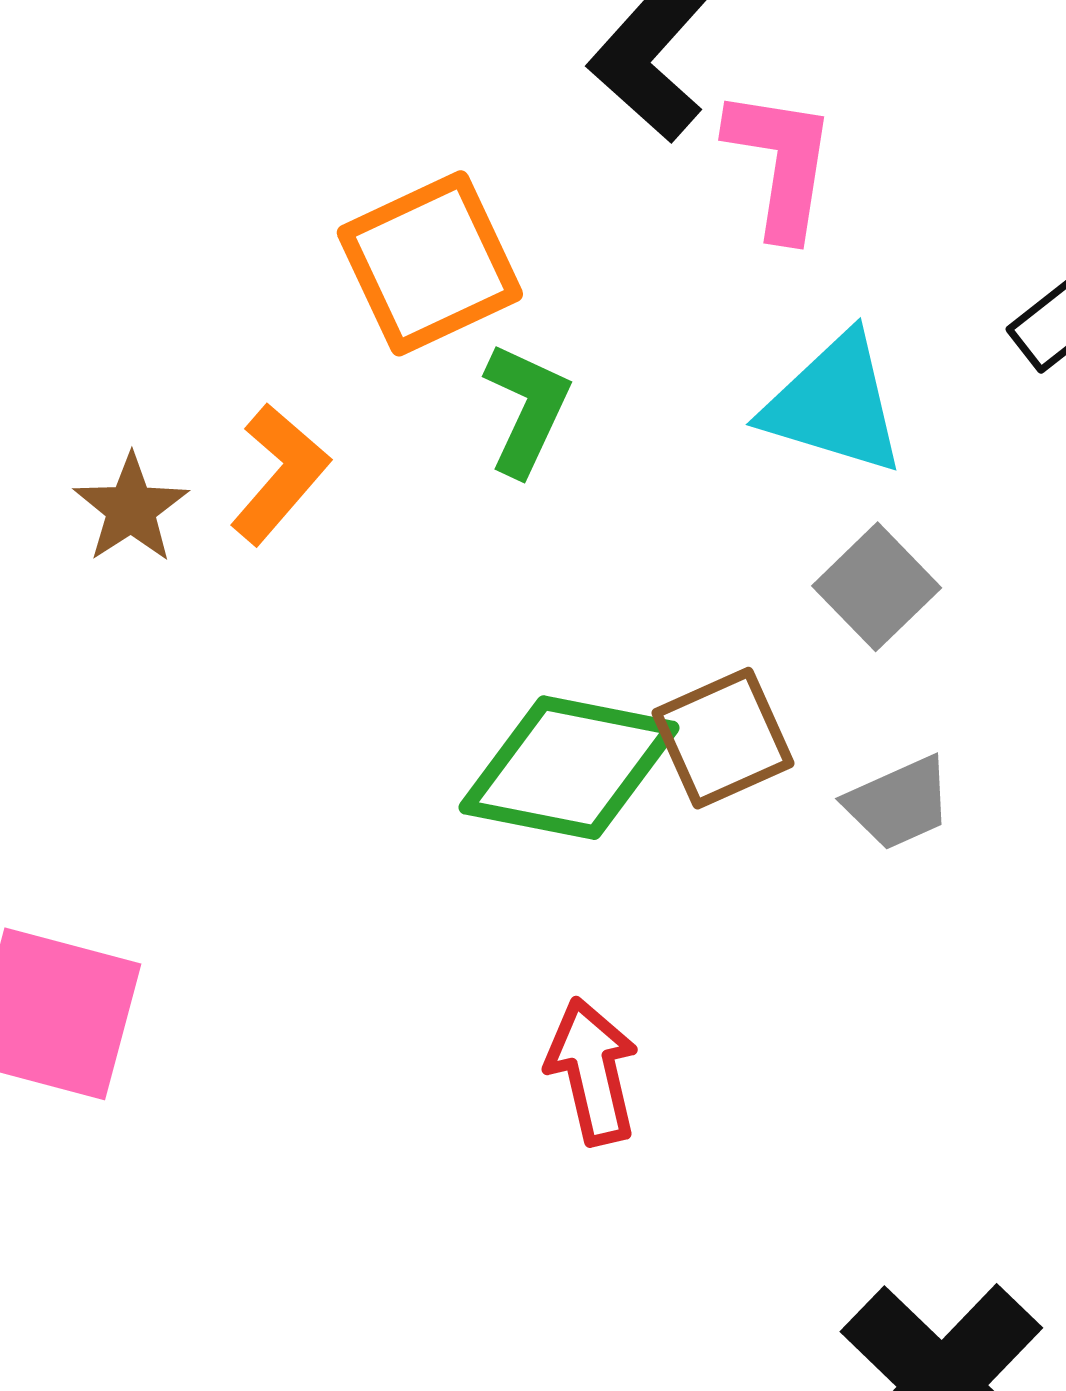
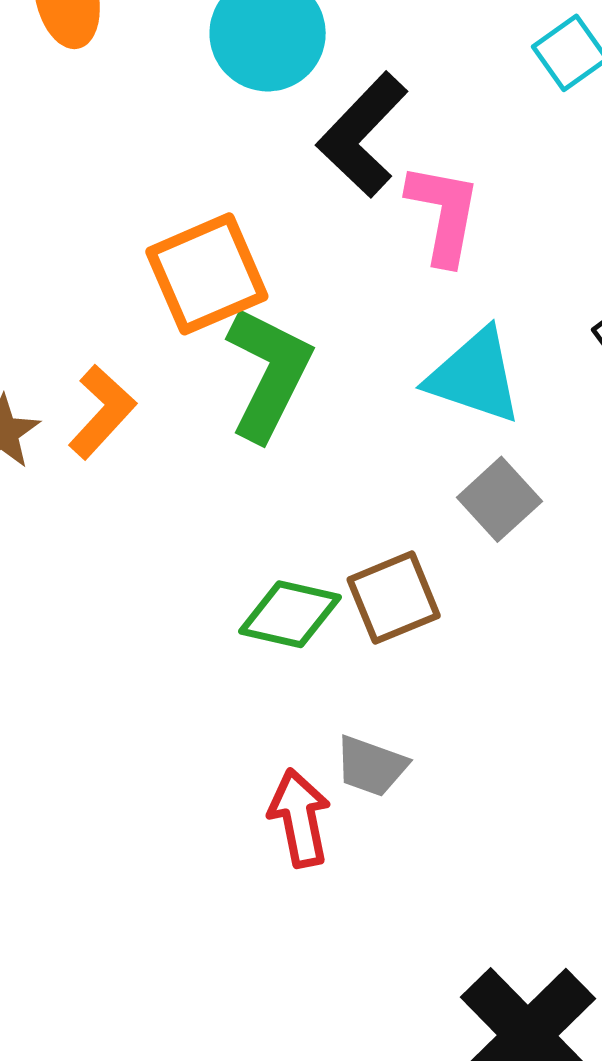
green L-shape: (527, 409) -> (269, 373), size x1.5
green diamond: (569, 768) -> (290, 614), size x0.7
gray trapezoid: (899, 803) -> (371, 766), moved, turned 42

